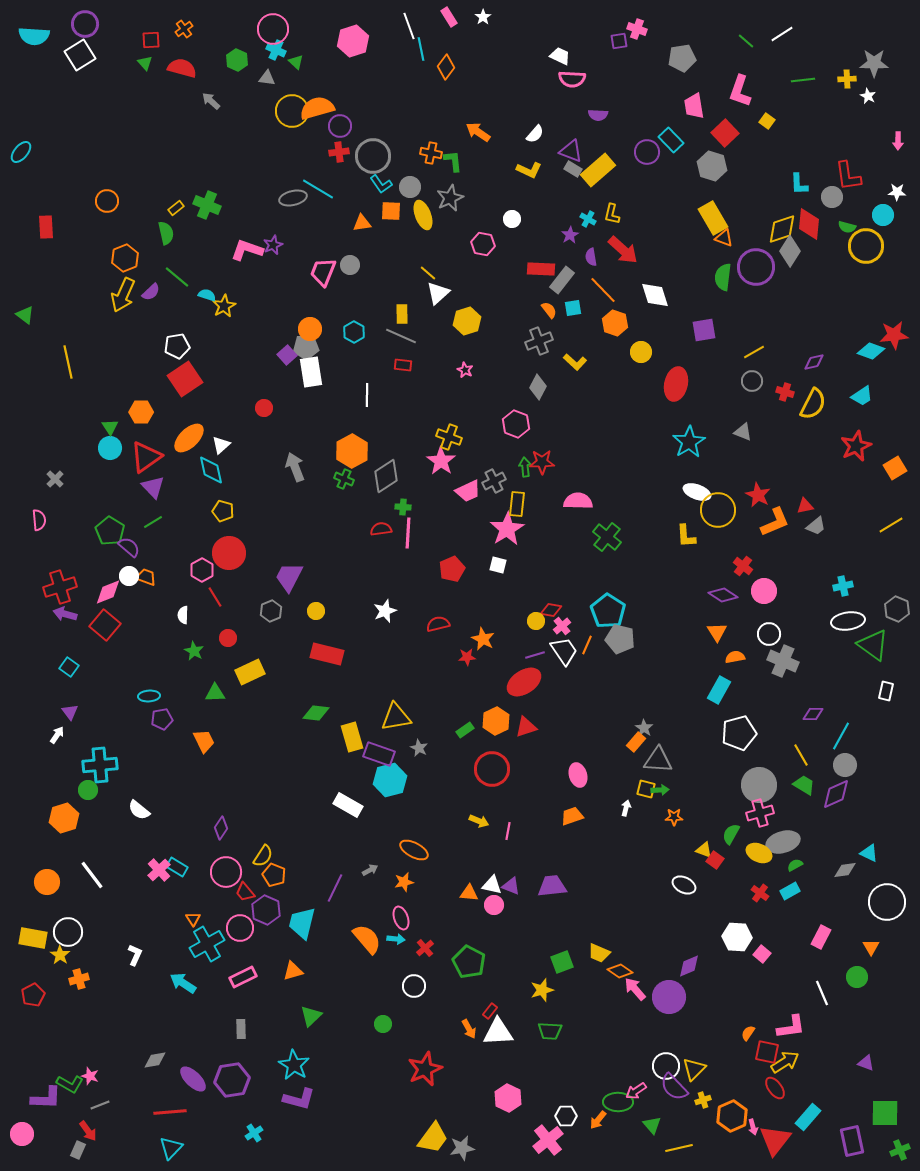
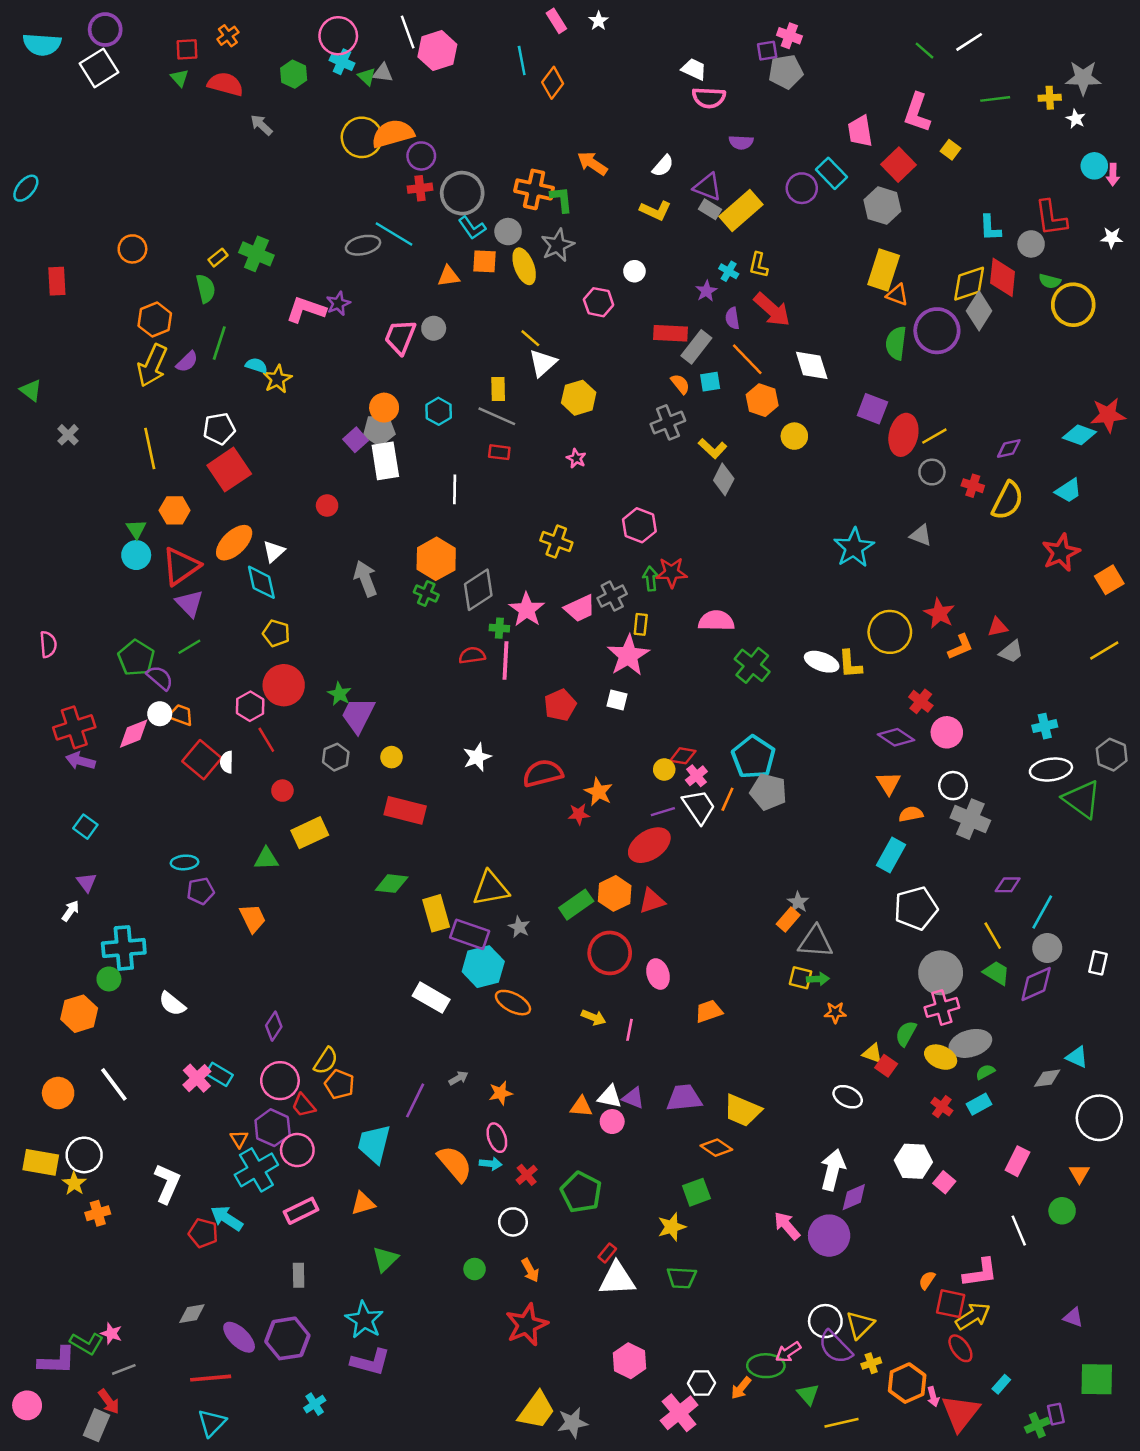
white line: (409, 26) -> (408, 32), moved
gray pentagon: (682, 58) -> (786, 72), moved
gray triangle: (267, 78) -> (383, 73), moved
orange cross: (431, 153) -> (534, 189), size x1.4
cyan circle: (883, 215) -> (1094, 166), moved
yellow rectangle: (713, 218) -> (884, 270), turned 48
green line: (177, 277) -> (219, 343), turned 68
purple square: (704, 330) -> (872, 409), turned 30
yellow line: (68, 362) -> (150, 448), moved
red ellipse: (676, 384) -> (903, 435), moved
gray diamond: (538, 387) -> (724, 479), moved
pink star: (441, 461) -> (527, 610), moved
gray cross: (55, 479) -> (68, 435), moved
white ellipse: (697, 492) -> (822, 662), moved
yellow rectangle: (517, 504) -> (641, 624), size x0.7
orange L-shape: (775, 522) -> (960, 647), size x0.7
red semicircle: (438, 624) -> (543, 773), size x1.4
red square: (105, 625) -> (202, 760), moved
green star: (194, 651) -> (339, 694), moved
white rectangle: (886, 691) -> (1098, 963), moved
green rectangle: (465, 730) -> (576, 905), size x1.5
pink ellipse: (578, 775) -> (658, 974), moved
white arrow: (626, 808) -> (833, 1170), moved, size x2.0
orange ellipse: (414, 850) -> (513, 1003), moved
purple hexagon: (266, 910) -> (273, 1128), moved
yellow trapezoid: (599, 953) -> (742, 1110), moved, size x1.4
white L-shape: (135, 955) -> (167, 1183), size x1.5
orange diamond: (620, 971) -> (716, 1148), moved
red pentagon: (33, 995) -> (203, 1233), moved, turned -30
orange arrow: (469, 1029) -> (530, 1270), moved
cyan rectangle: (808, 1117) -> (1001, 1384), size x0.6
purple rectangle: (852, 1141) -> (1056, 1414), size x0.6
gray rectangle: (78, 1150) -> (97, 1425), size x1.4
green cross: (900, 1150) -> (1037, 1425), moved

